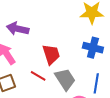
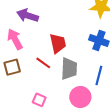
gray trapezoid: (65, 79) -> (69, 69), turned 30

